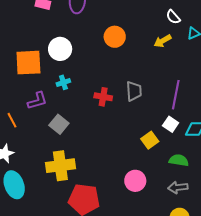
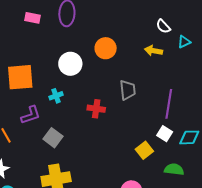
yellow arrow: (163, 41) -> (153, 51), turned 42
white circle: (60, 49) -> (70, 64), moved
gray trapezoid: (134, 91) -> (128, 90), moved

